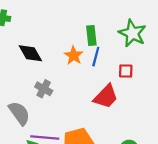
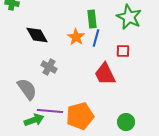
red trapezoid: (106, 97) -> (105, 74), turned 110

